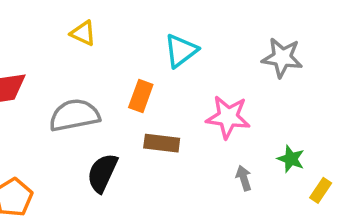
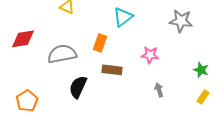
pink star: (228, 117) -> (150, 55), size x0.7
green star: (291, 159) -> (201, 70), moved

